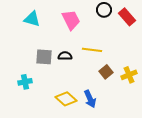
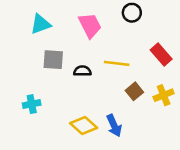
red rectangle: (127, 17) -> (161, 55), moved
cyan triangle: (32, 19) -> (41, 24), turned -36
gray square: (44, 57) -> (53, 60), moved

